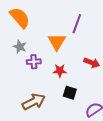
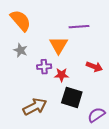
purple line: (77, 24) -> (79, 27), turned 66
purple cross: (34, 62) -> (44, 67), moved
black square: (70, 93) -> (72, 97), size x1.5

